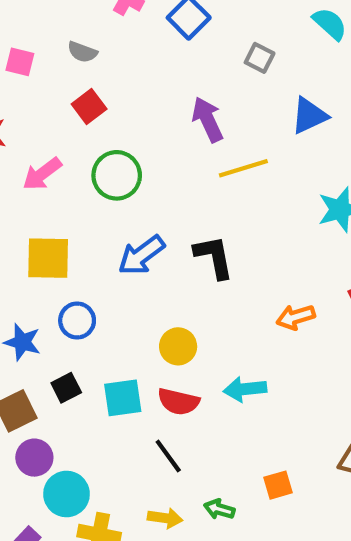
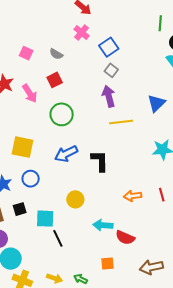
gray square: (260, 58) -> (111, 70), moved
blue triangle: (309, 116) -> (156, 103), turned -30
pink arrow: (42, 174) -> (30, 93), moved, turned -96
red semicircle: (178, 402) -> (125, 238), moved
black line: (168, 456) -> (58, 238), moved
orange square: (278, 485) -> (108, 263), moved

